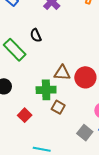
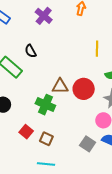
green cross: (46, 90) -> (45, 105), turned 30
brown square: (58, 107) -> (46, 139), moved

